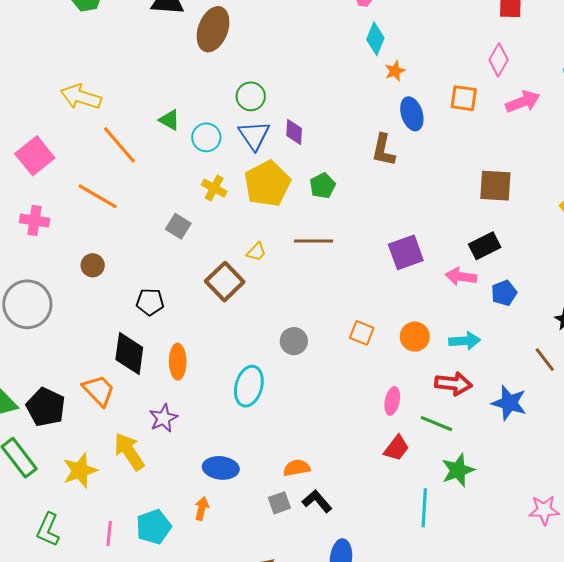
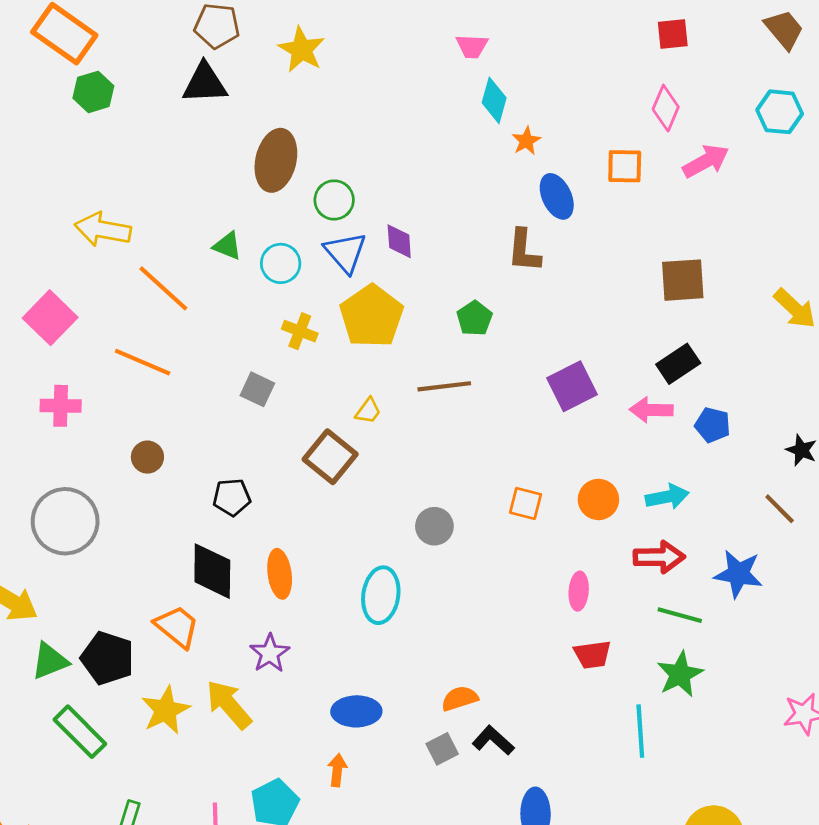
brown ellipse: (213, 29) -> (276, 160), moved
green pentagon: (323, 186) -> (475, 318), moved
blue pentagon: (504, 293) -> (713, 425), turned -30
green line: (436, 424) -> (680, 615), moved
red trapezoid: (396, 448) -> (592, 655), turned 52
yellow star: (80, 471) -> (165, 710), moved

